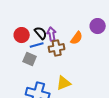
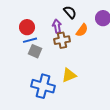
black semicircle: (41, 33) -> (70, 12), moved
blue line: (37, 45) -> (30, 40), moved

